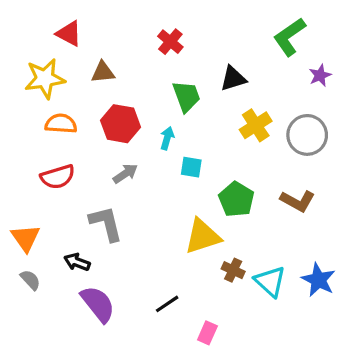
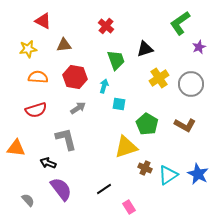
yellow star: (45, 79) -> (28, 49), size x0.7
orange triangle: (26, 238) -> (16, 148), turned -48
gray semicircle: (30, 280) -> (28, 200), moved
cyan triangle: (270, 281) -> (168, 175), turned 45
pink rectangle: (207, 333) -> (129, 207), turned -56

